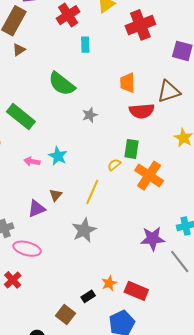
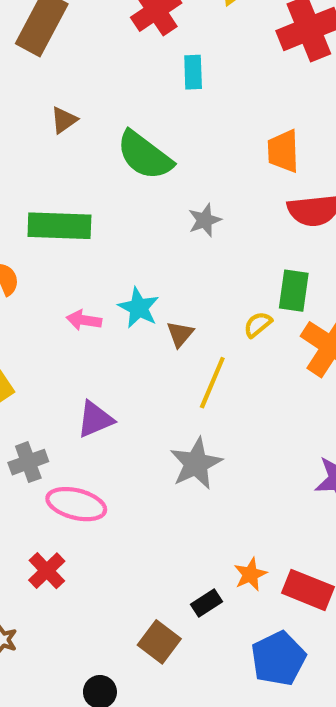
brown triangle: (19, 50) -> (64, 120), moved
green rectangle: (21, 117) -> (59, 226), turned -36
brown triangle: (56, 195) -> (180, 334), moved

